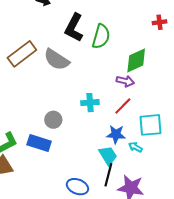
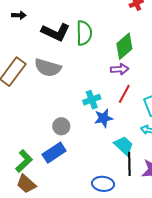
black L-shape: (74, 28) -> (56, 32), turned -76
blue star: (116, 134) -> (104, 118), moved
blue rectangle: (39, 143) -> (54, 153), turned -35

